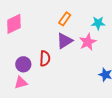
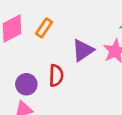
orange rectangle: (65, 19) -> (44, 28), moved

